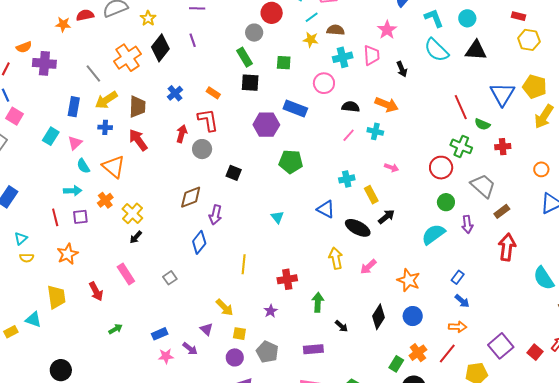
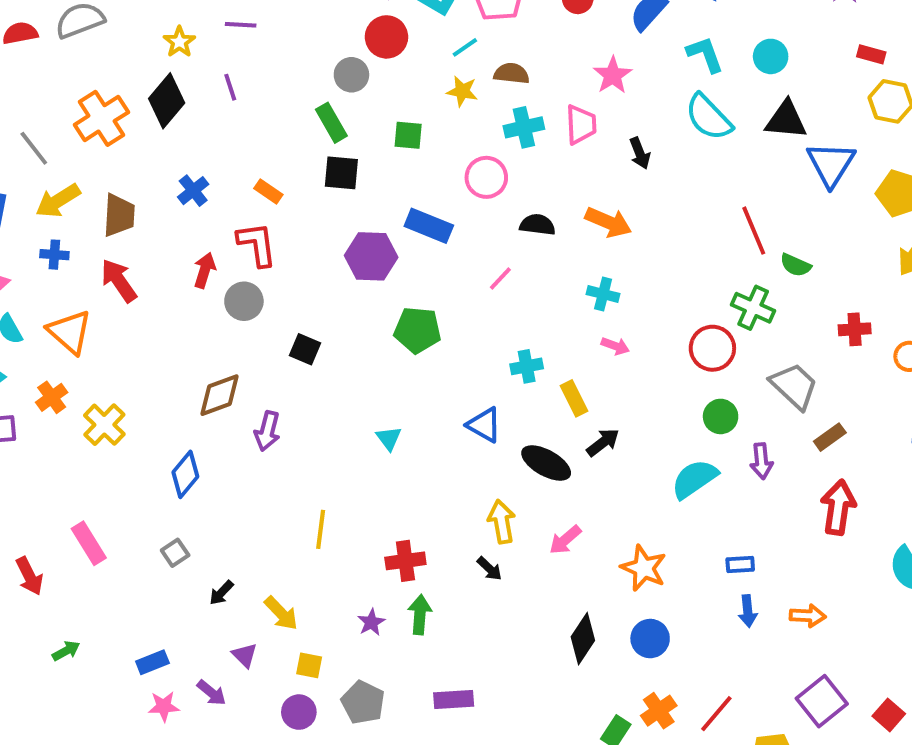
yellow star: (148, 18) -> (179, 42), moved
blue triangle: (502, 94) -> (831, 164), moved
cyan cross: (375, 131) -> (603, 294), moved
pink line: (349, 135) -> (500, 279), moved
red cross: (503, 147) -> (855, 329), moved
black arrow: (136, 237) -> (221, 593), moved
blue diamond: (199, 242) -> (185, 474), moved
blue rectangle: (458, 277) -> (740, 564), turned 48
blue arrow: (462, 301) -> (748, 611), turned 42
green arrow: (318, 302) -> (420, 615), moved
black arrow: (341, 326) -> (489, 569), moved
orange arrow: (458, 327) -> (808, 616), moved

